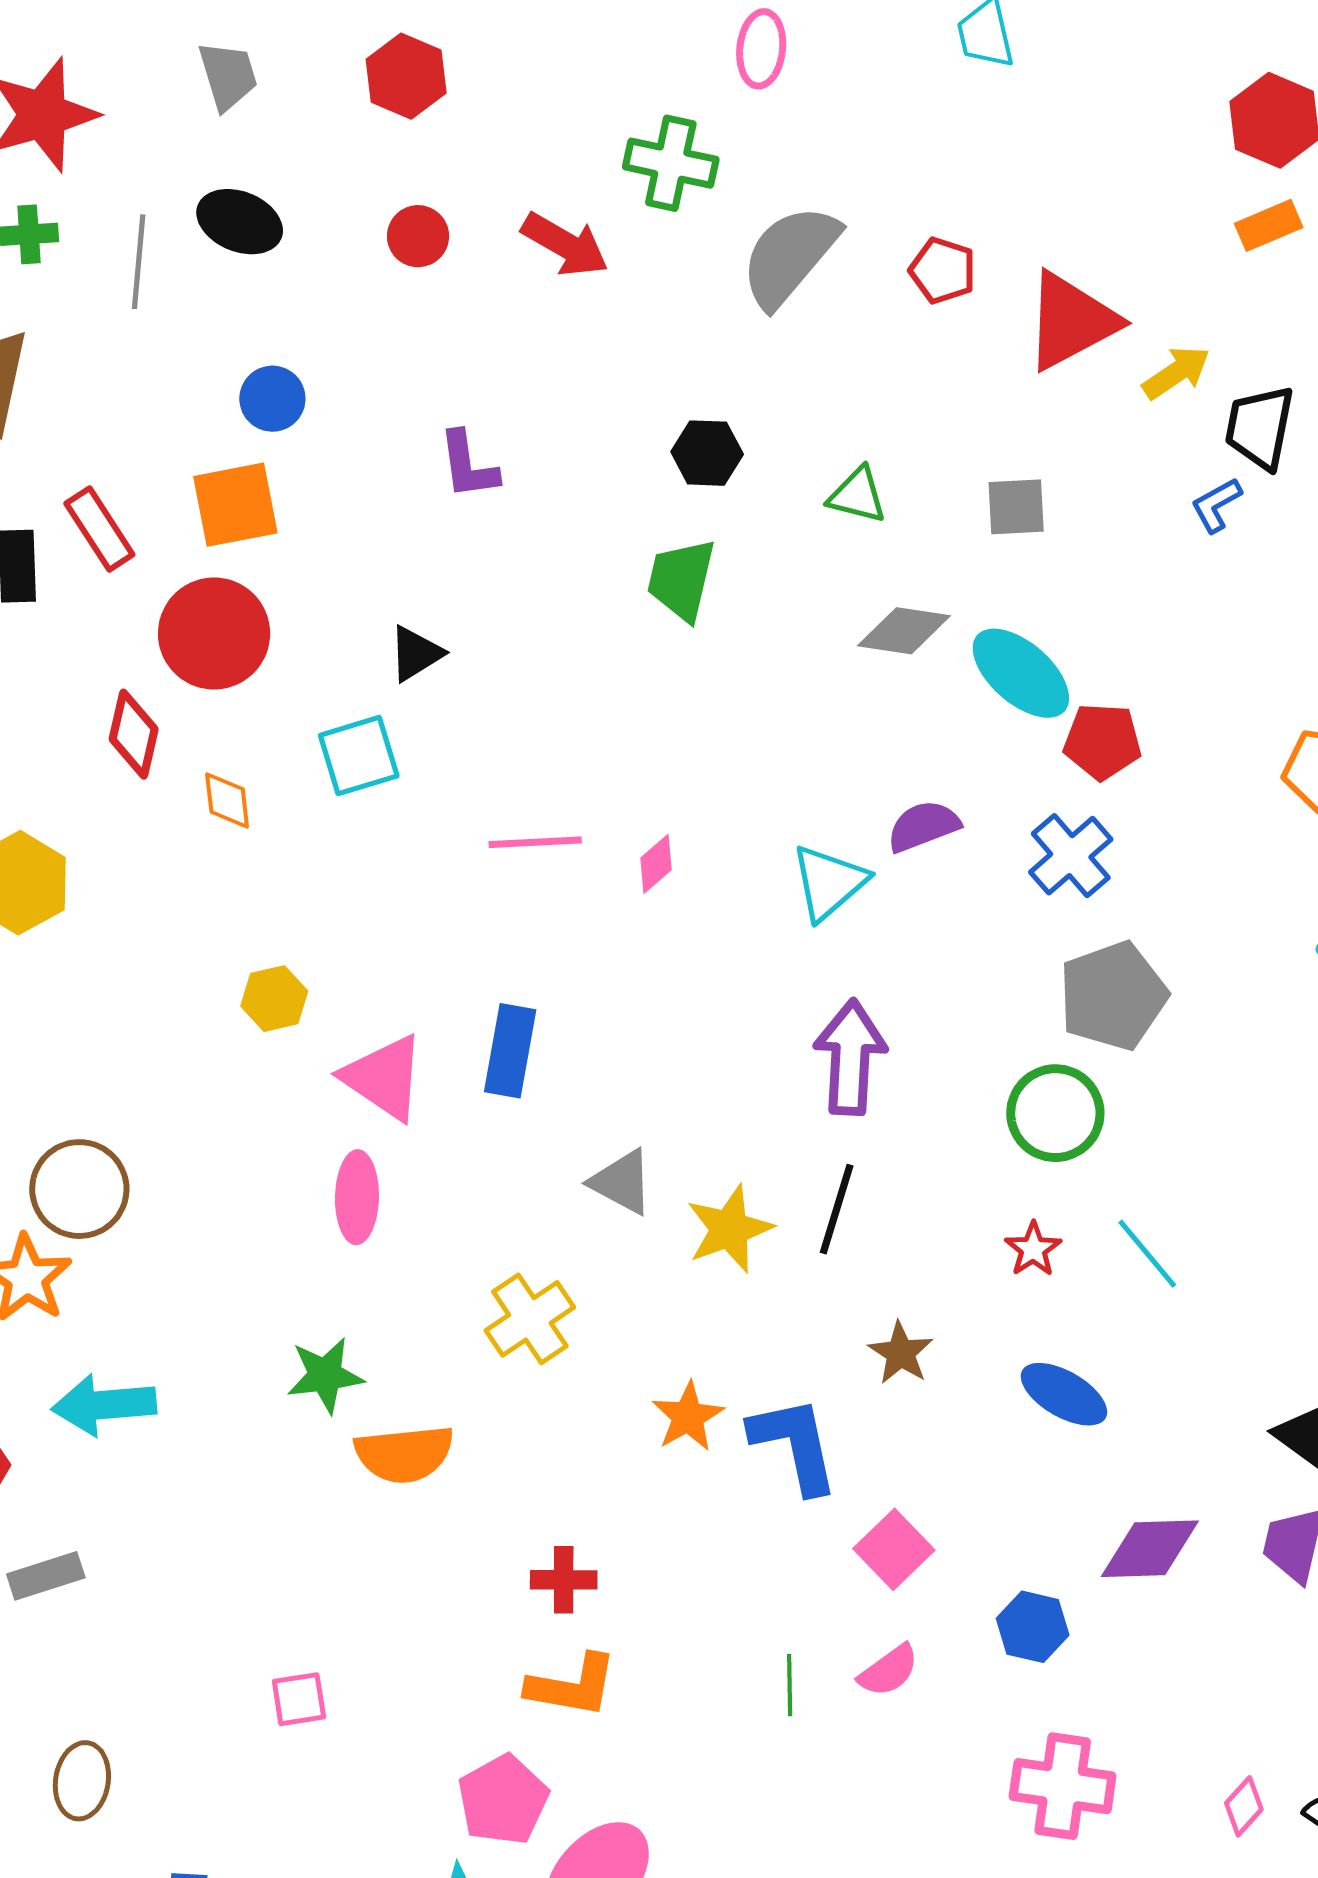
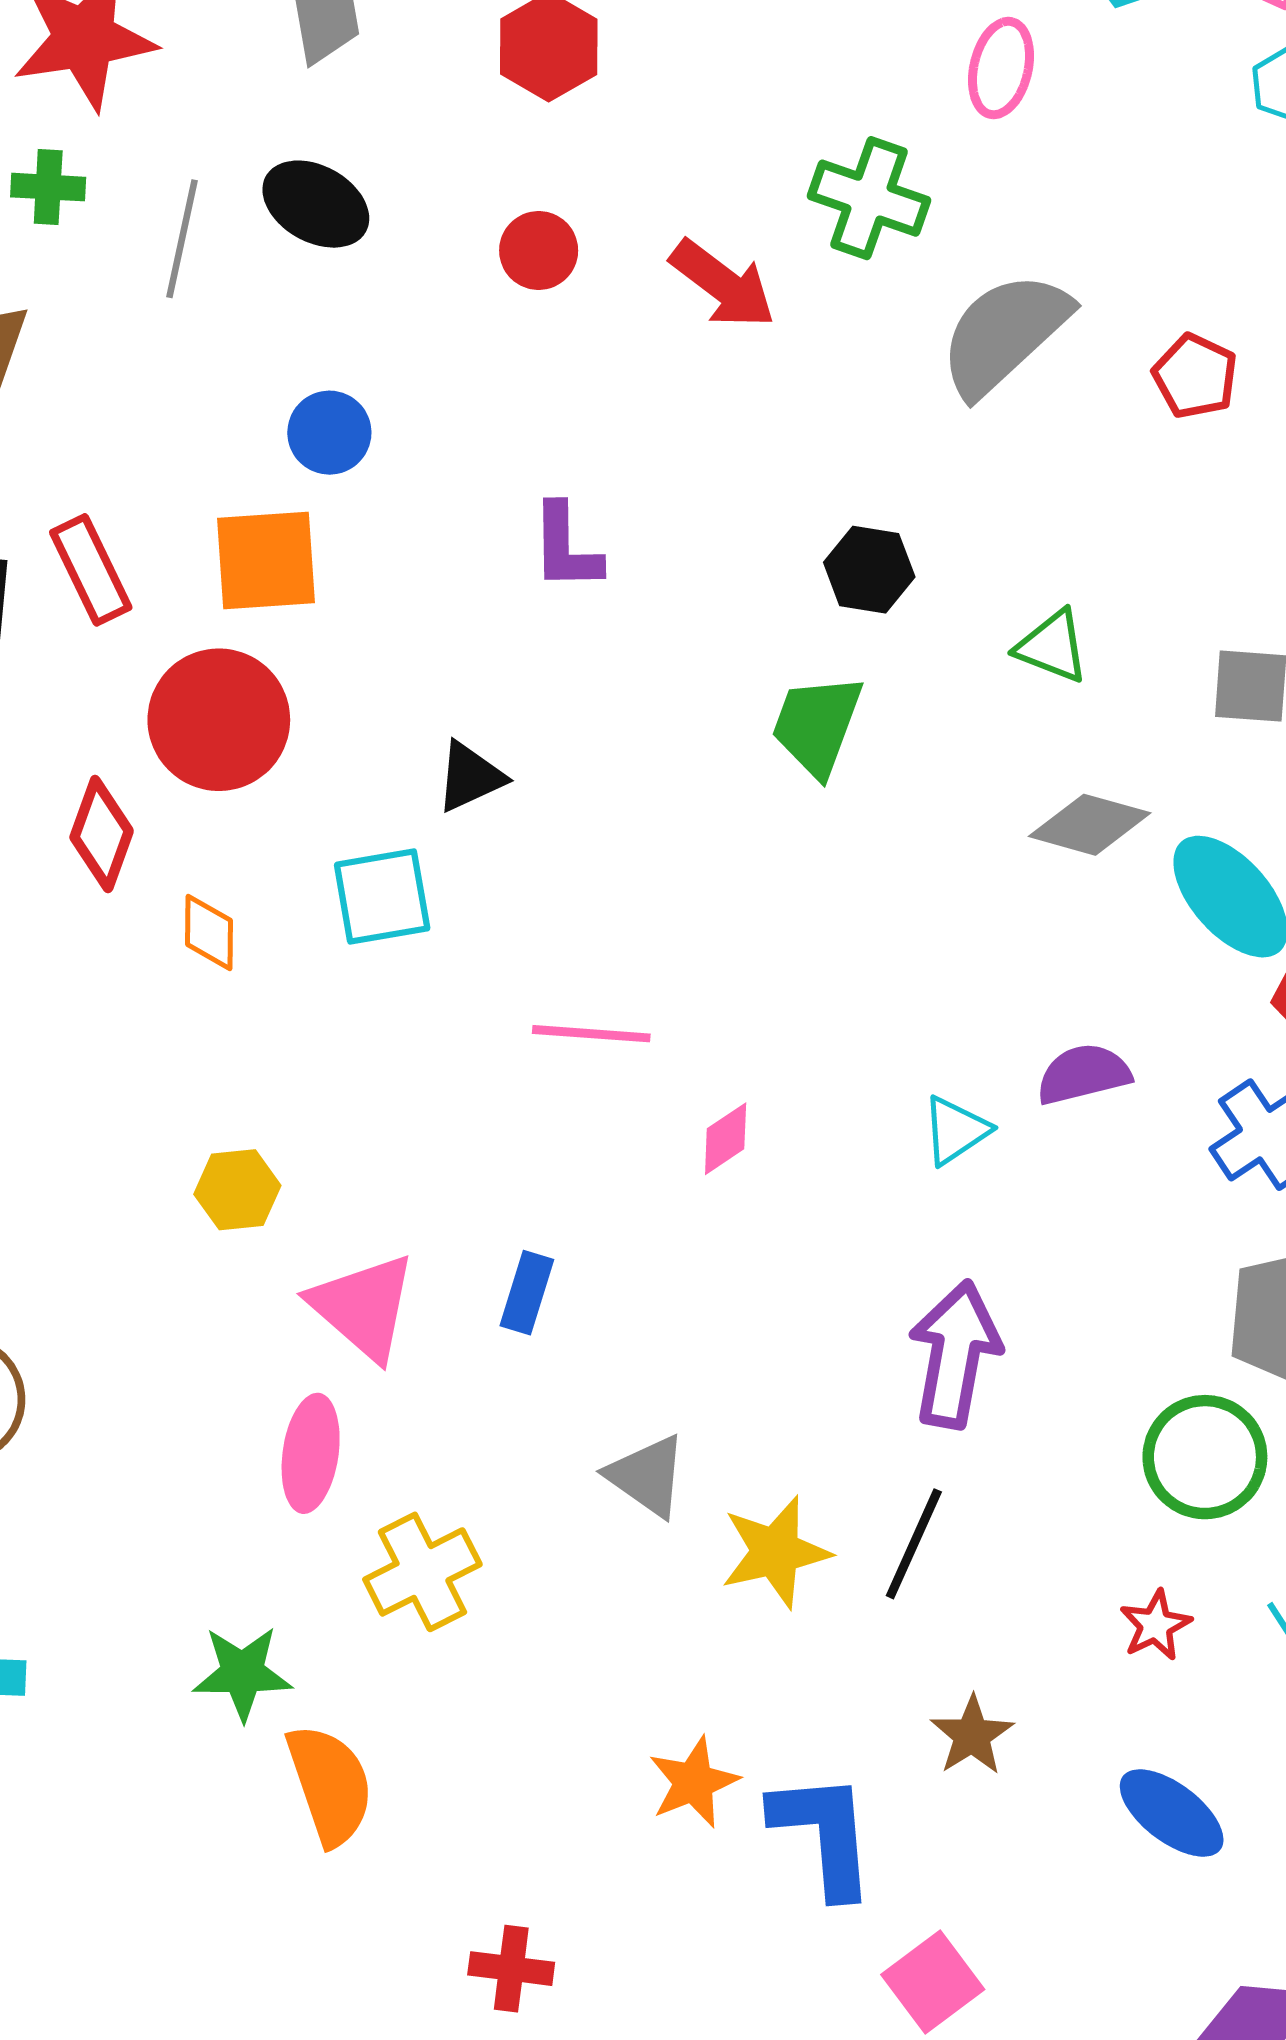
pink diamond: (656, 864) -> (726, 1139), moved
cyan triangle: (829, 882) -> (956, 1130), size x0.7
blue rectangle: (510, 1051) -> (527, 1293), size x0.7
yellow cross: (530, 1319) -> (422, 1572), moved
orange semicircle: (404, 1454) -> (330, 1785), turned -110

